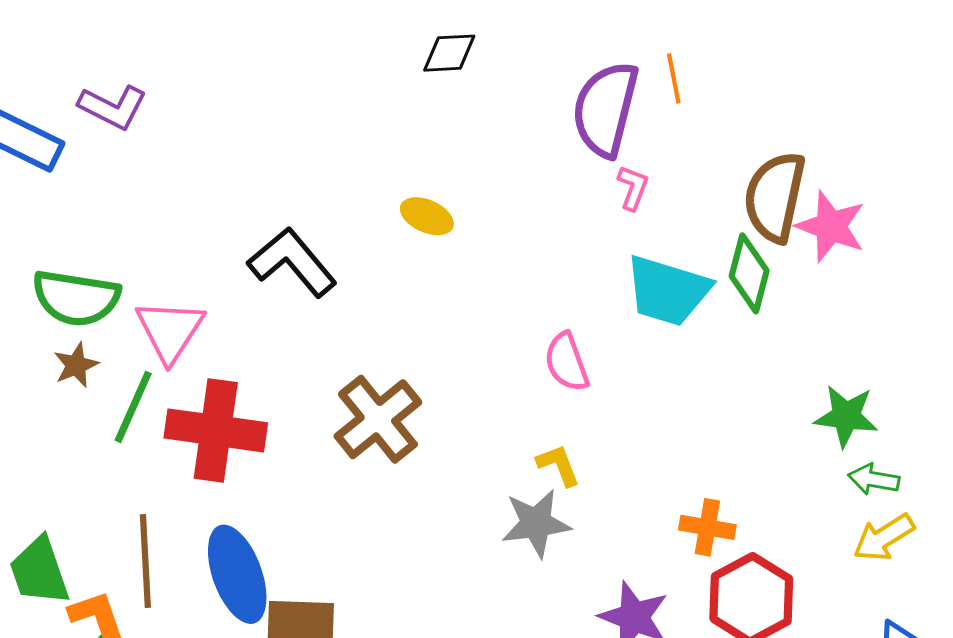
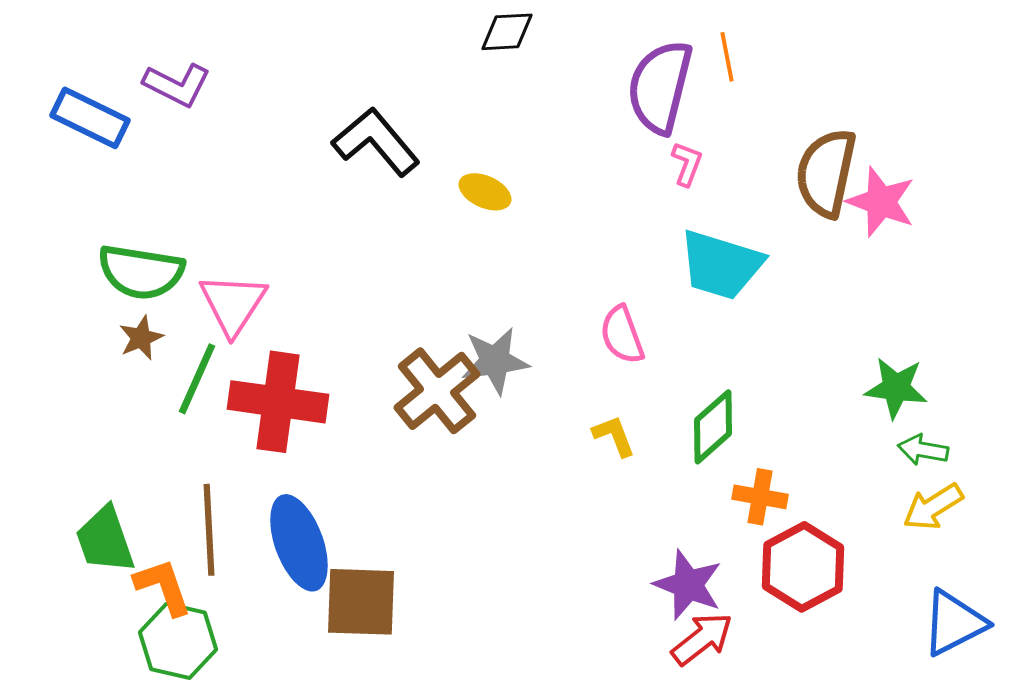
black L-shape: (292, 262) -> (376, 142), moved
green diamond: (749, 273) -> (713, 427), moved, turned 34
gray star: (536, 523) -> (495, 361), moved

